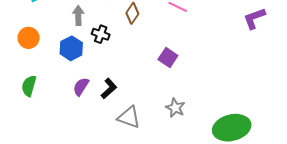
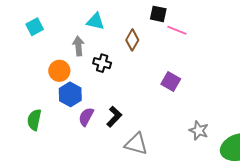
orange circle: (29, 38) -> (59, 71), moved
blue hexagon: (71, 48) -> (70, 94), moved
gray star: (175, 108) -> (199, 130), moved

